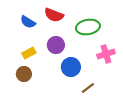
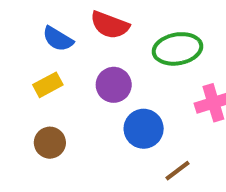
yellow rectangle: (29, 53) -> (48, 85), moved

